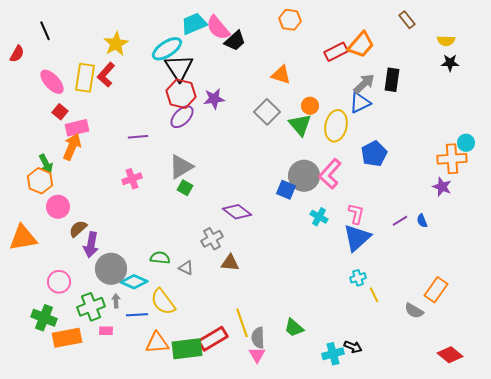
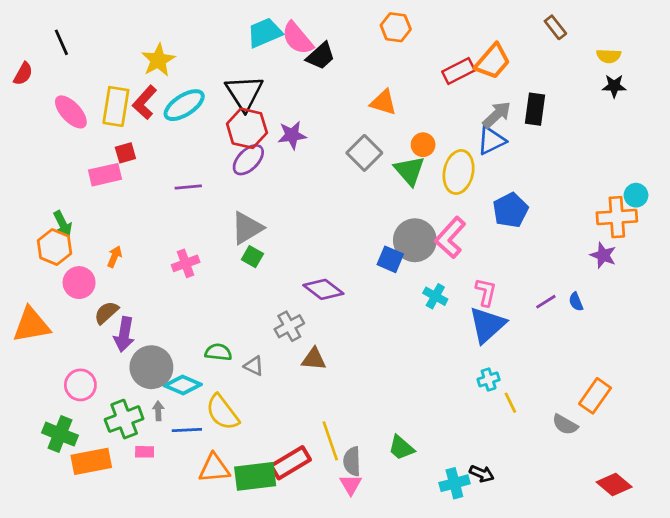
cyan ellipse: (167, 49) -> (184, 105), moved
red square: (60, 112) -> (125, 153), moved, turned 35
orange arrow: (72, 147) -> (115, 257), moved, size x0.6
pink cross: (132, 179) -> (186, 263), moved

